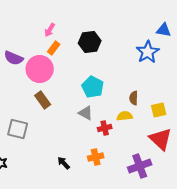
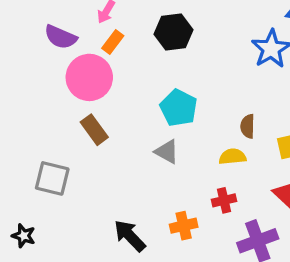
purple semicircle: (14, 58) -> (61, 37), moved
red cross: (105, 128) -> (224, 200), moved
black arrow: (64, 163) -> (130, 236), size x1.5

